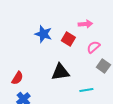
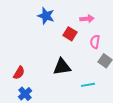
blue star: (43, 34) -> (46, 16), moved
pink semicircle: (93, 47) -> (95, 42), turned -40

